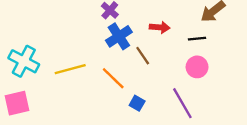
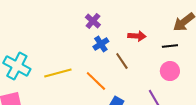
blue cross: (119, 36) -> (101, 44), size x0.7

